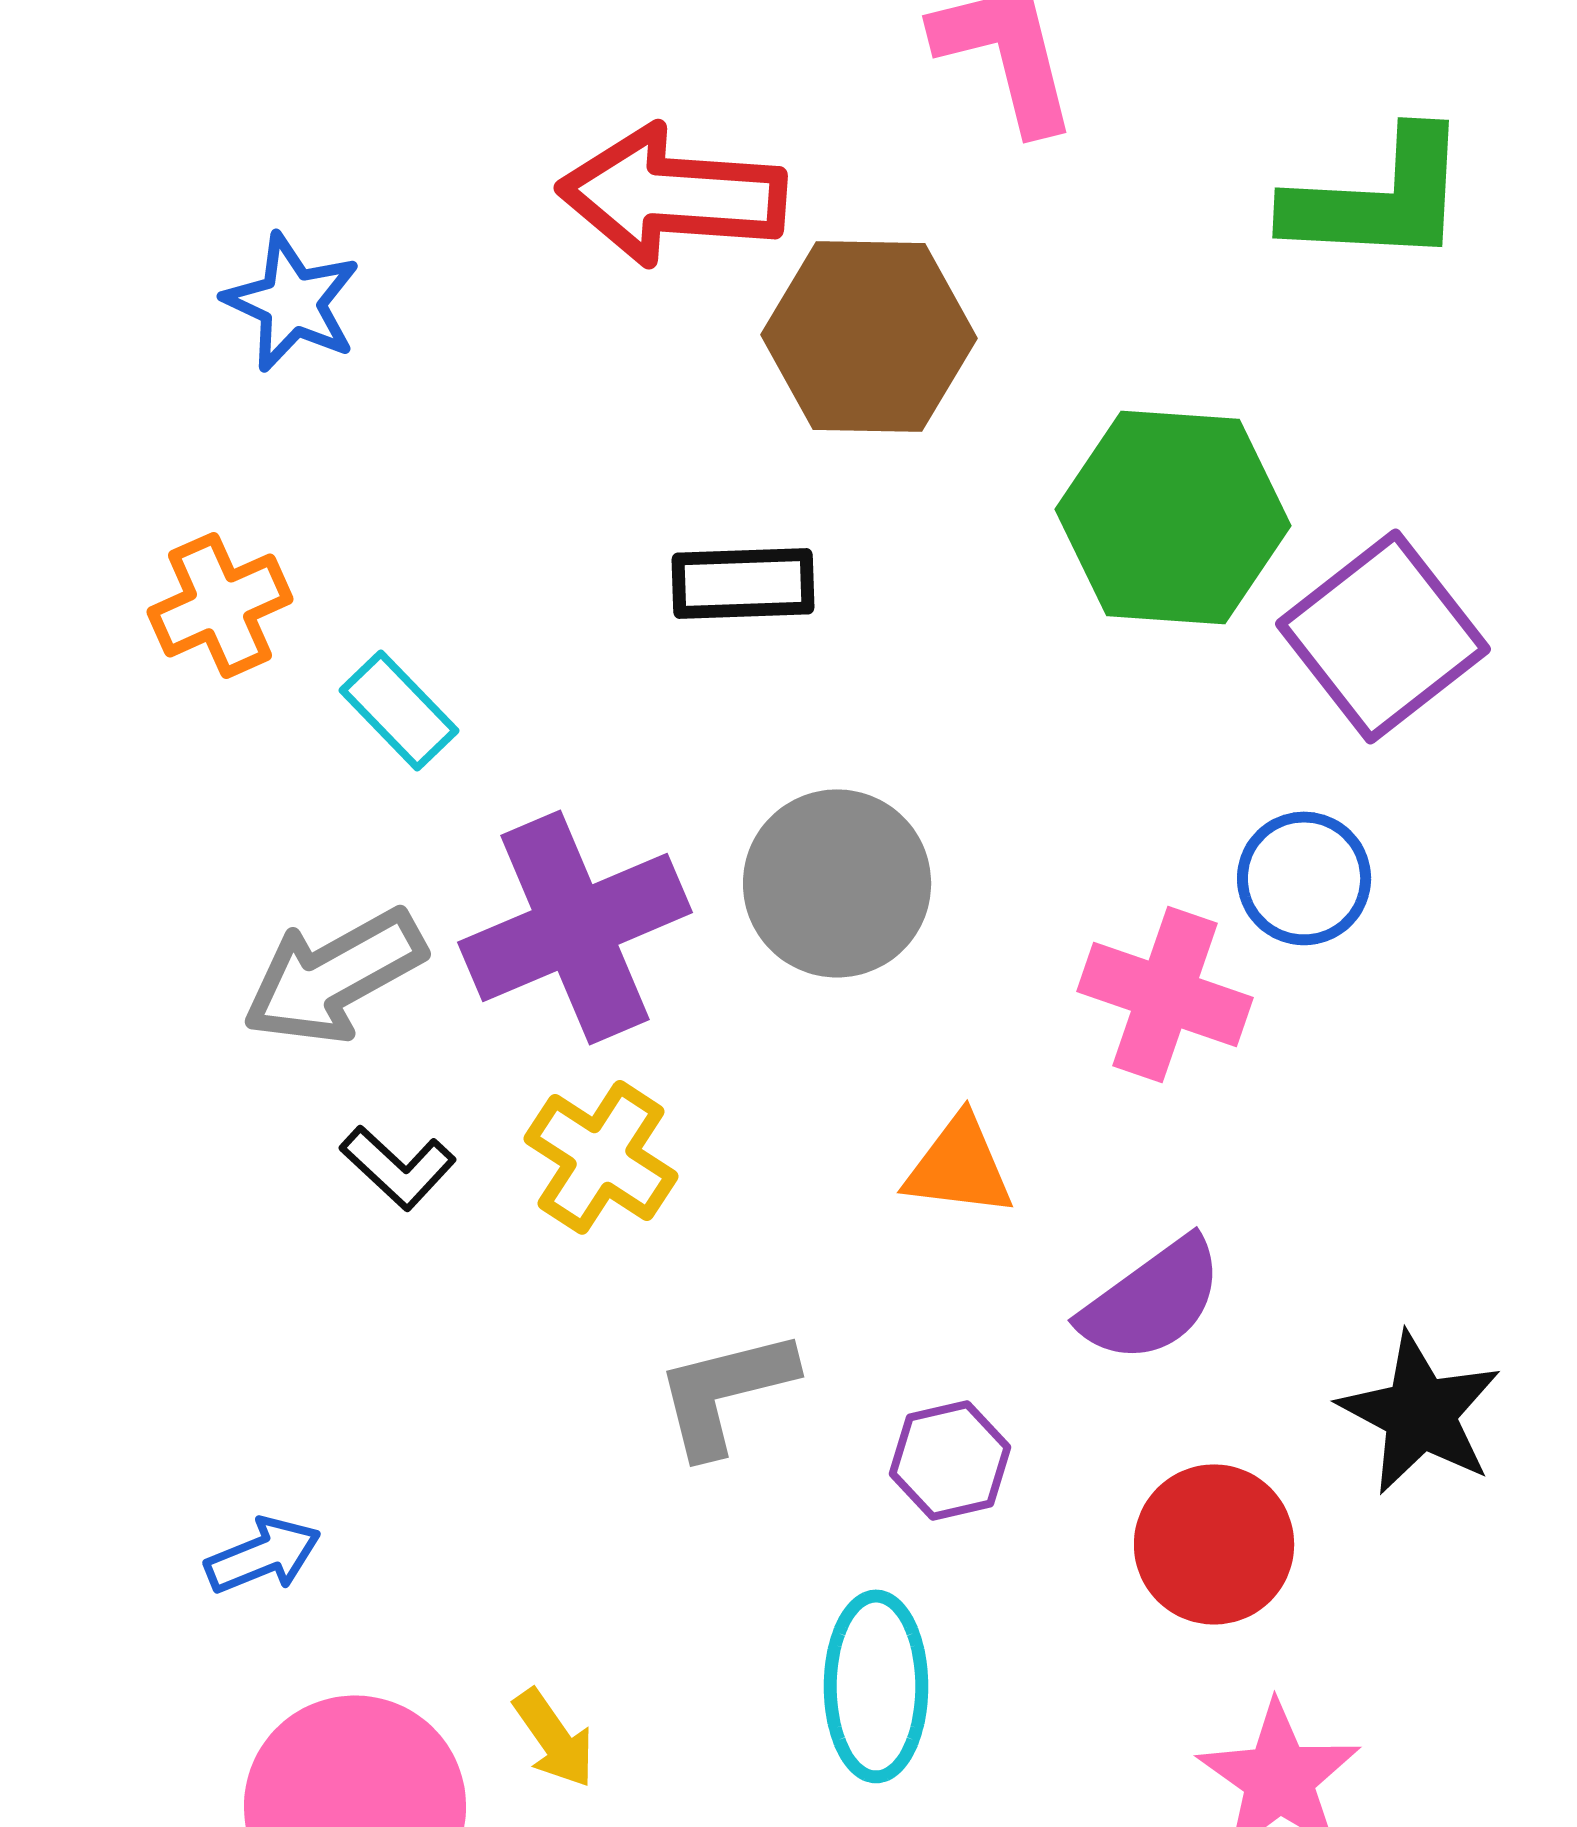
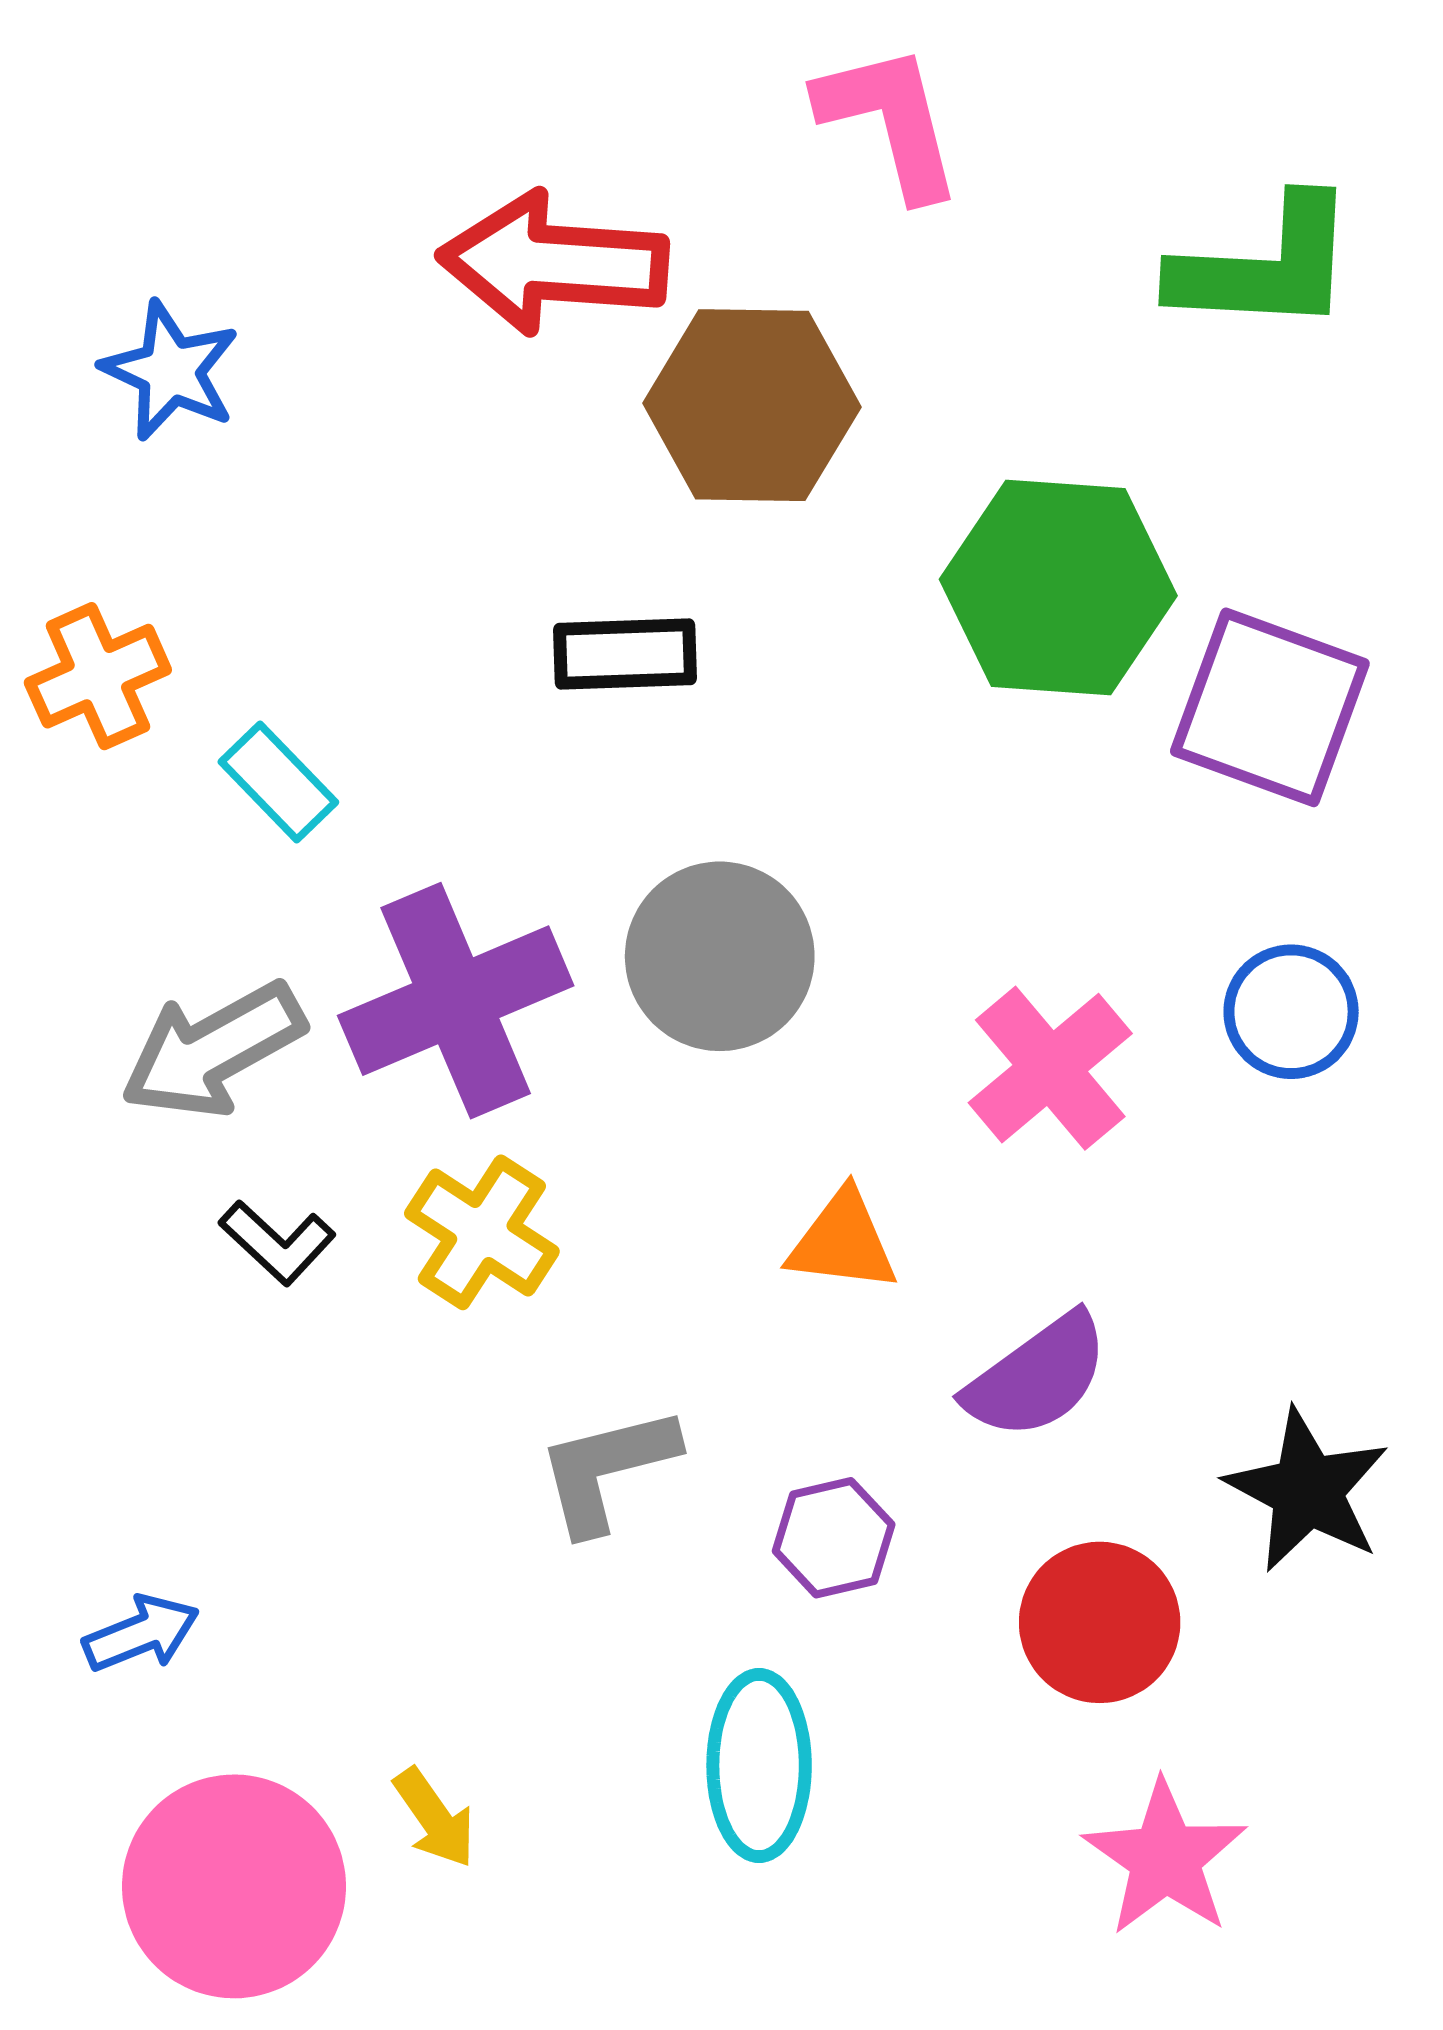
purple square: (1383, 636) -> (1270, 707), turned -32
blue circle: (1304, 878) -> (1291, 1012), moved
pink cross: (1165, 994) -> (1050, 1068), turned 31

